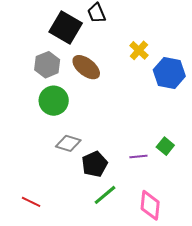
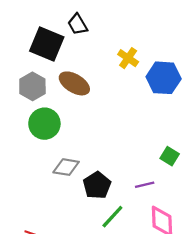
purple line: (138, 156) -> (145, 185), moved

